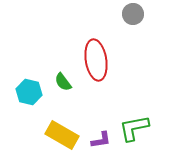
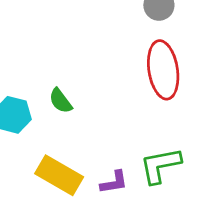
red ellipse: (96, 60) -> (163, 70), moved

